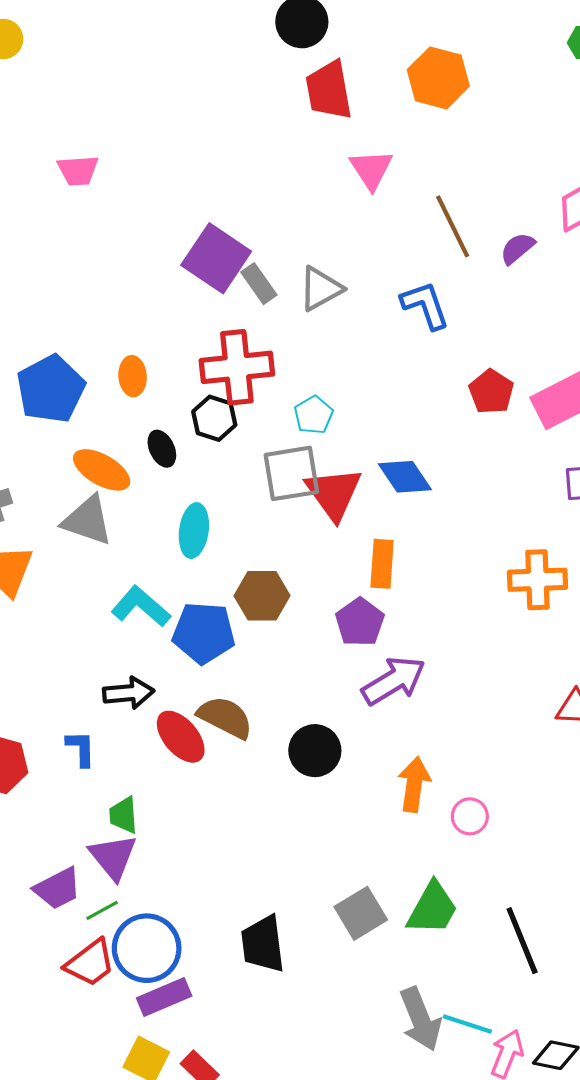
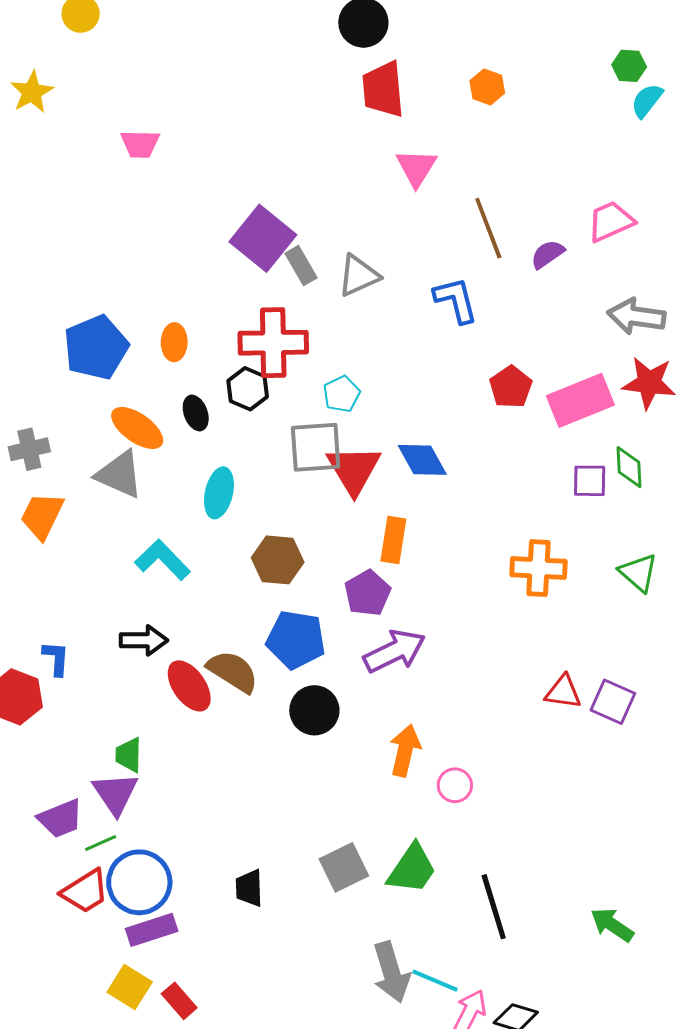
orange hexagon: (438, 78) -> (487, 87), size x0.6
blue pentagon: (204, 633) -> (296, 640), moved
blue L-shape: (81, 748) -> (56, 658), moved
black trapezoid: (263, 944) -> (249, 888), size x0.7

